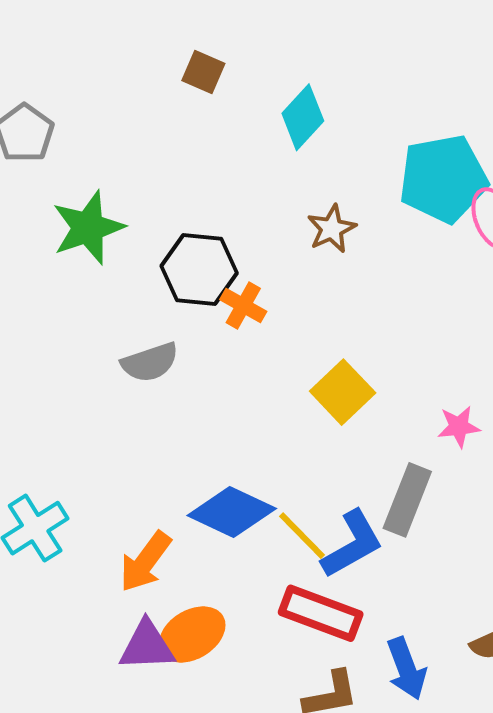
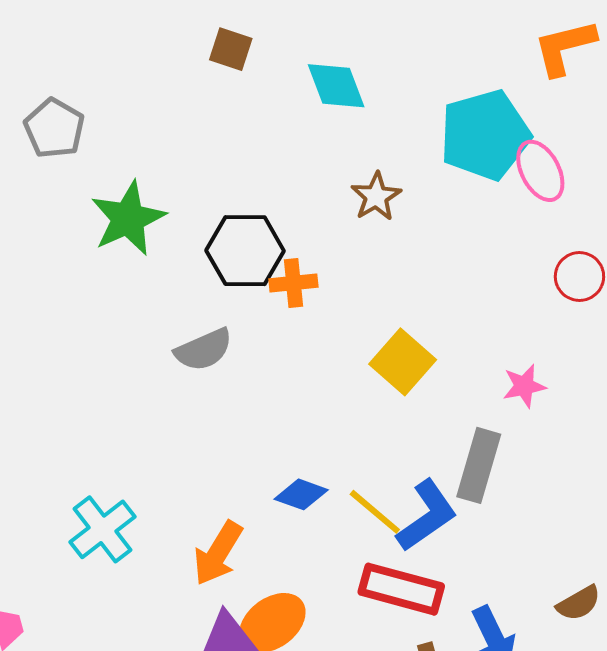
cyan diamond: (303, 117) -> (336, 86), turned -58
orange cross: (243, 305) -> (293, 283), turned -30
blue diamond: (232, 512) -> (301, 494), size x0.6

